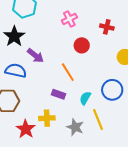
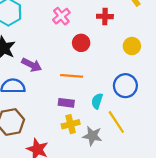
orange line: (68, 72) -> (72, 76), turned -42
yellow cross: (47, 118) -> (71, 124), moved

